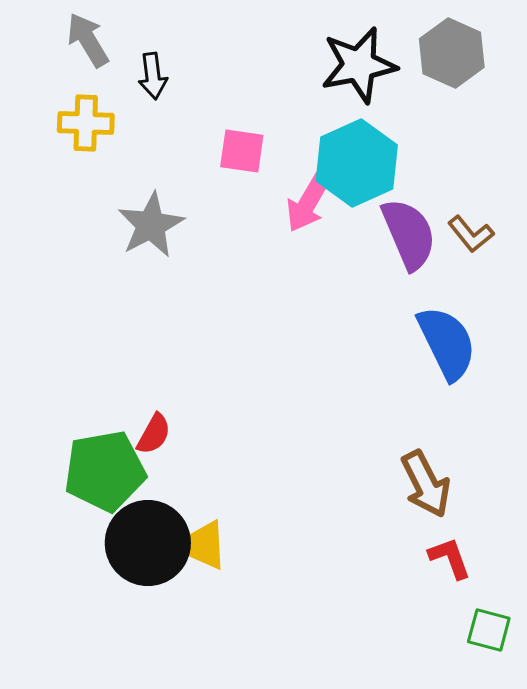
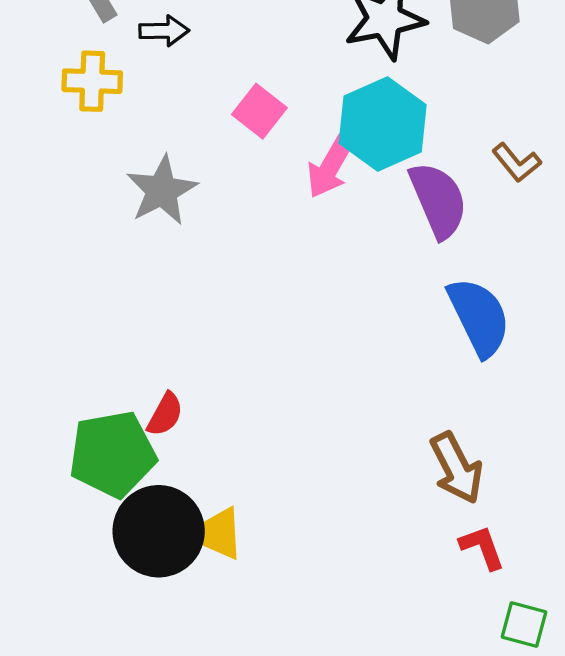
black arrow: (153, 76) -> (164, 31), turned -84
pink square: (242, 151) -> (259, 111), turned 30
brown L-shape: (471, 234) -> (517, 163), moved

